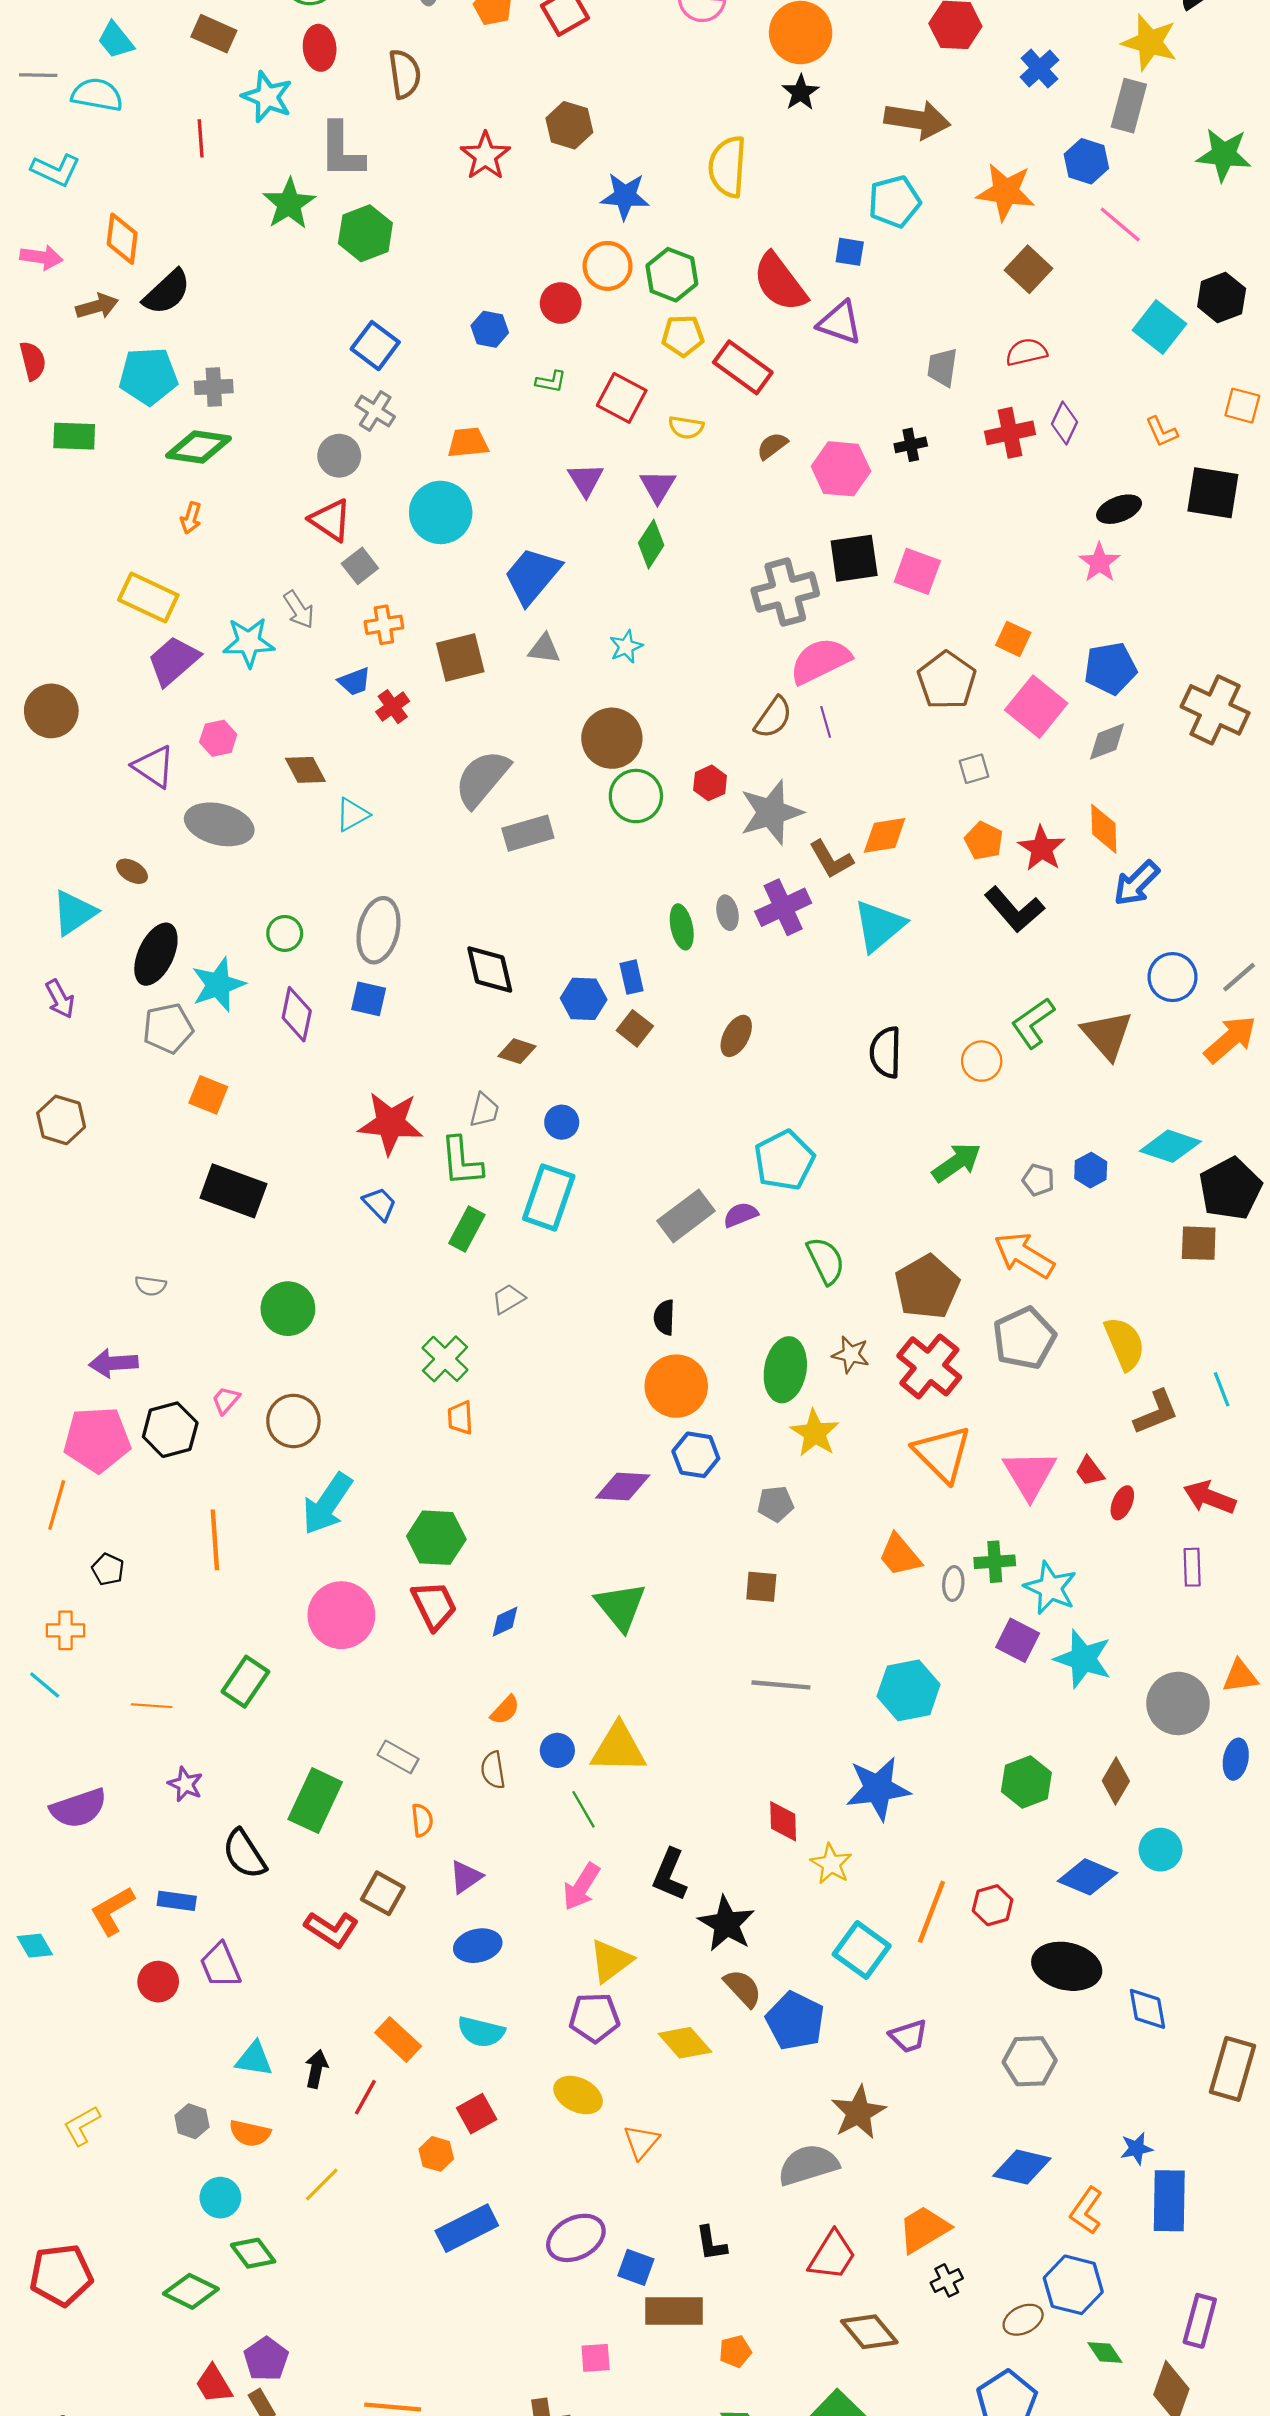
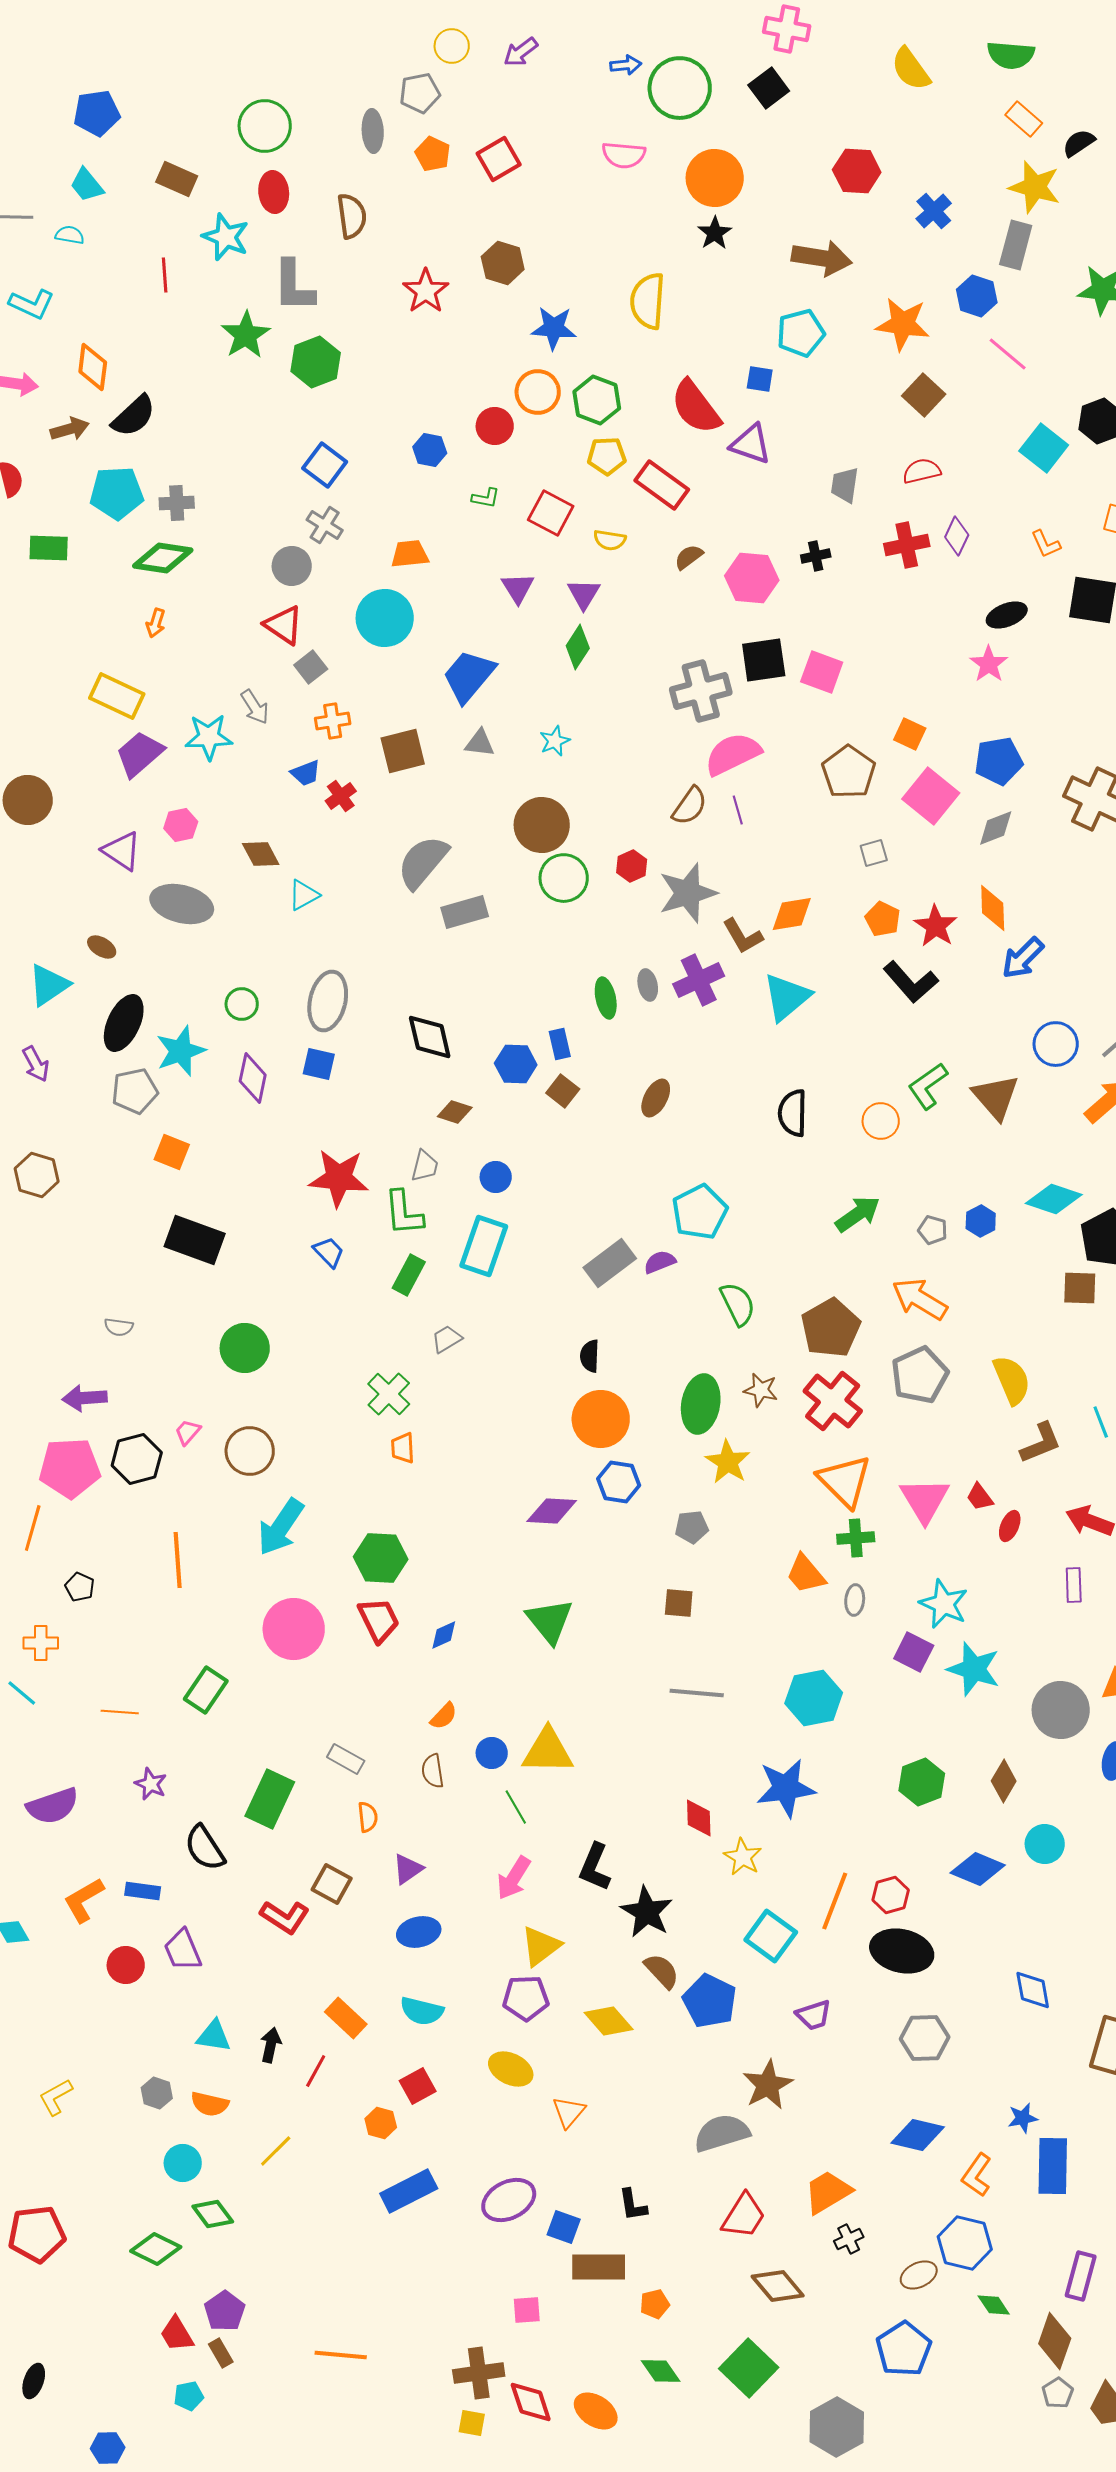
cyan semicircle: (97, 95) -> (70, 235), size x0.6
green cross: (995, 1562) -> (856, 1538), moved
black ellipse: (1067, 1966) -> (902, 1951), moved

